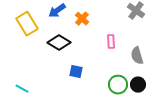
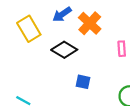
orange cross: (82, 19) -> (90, 23), size x1.5

